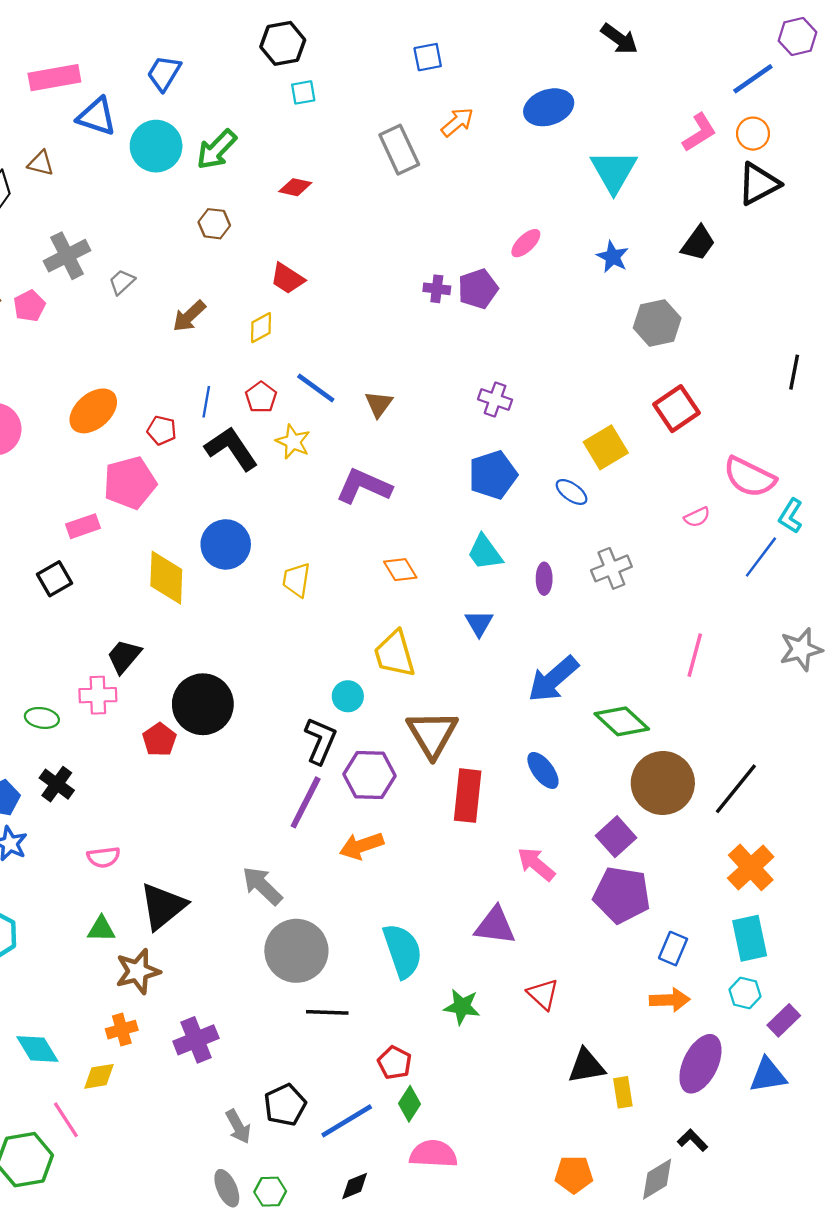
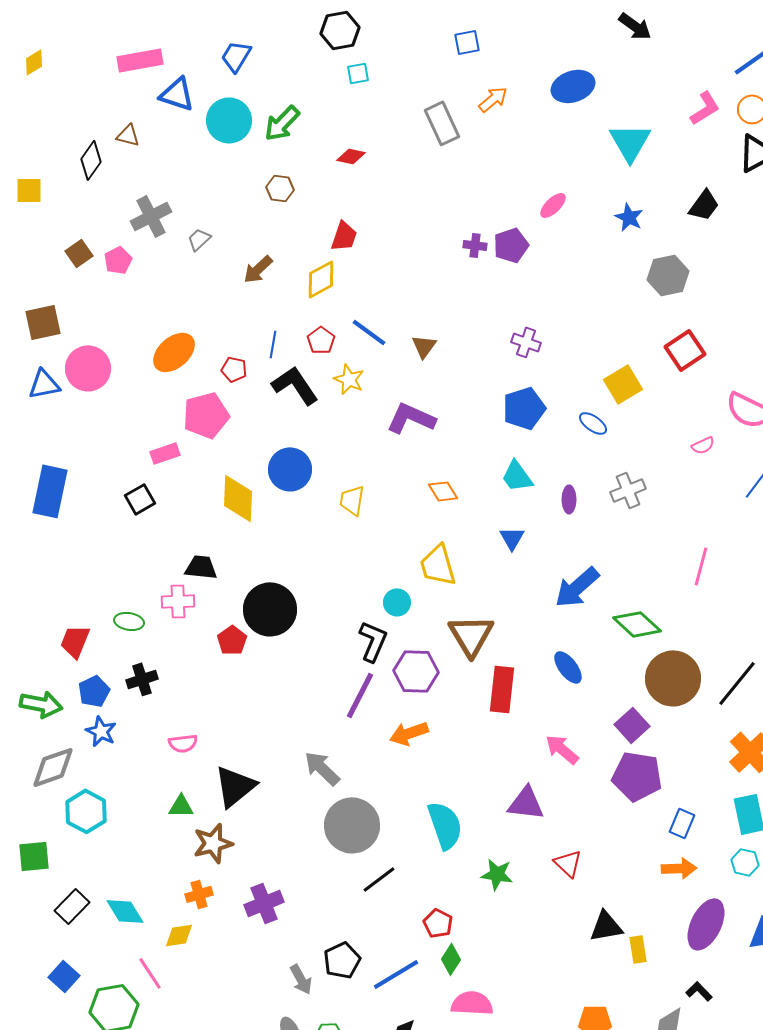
red trapezoid: (287, 279) -> (344, 236), turned -104
yellow diamond: (261, 328) -> (321, 279), size x1.4
black trapezoid: (124, 656) -> (201, 567), turned 56
black cross: (57, 784) -> (142, 679), turned 36
black line: (327, 1012) -> (379, 879), turned -39

